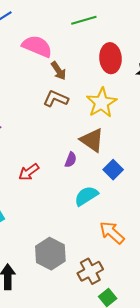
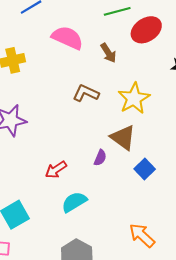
red ellipse: (110, 58) -> (146, 30), moved, turned 60
brown arrow: (59, 71) -> (108, 53), moved
cyan semicircle: (86, 196) -> (74, 202), moved

